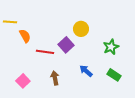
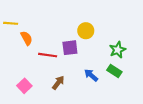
purple square: (66, 45) -> (70, 48), turned 35
green rectangle: (114, 75) -> (114, 71), moved
brown arrow: (55, 78) -> (58, 83), turned 48

